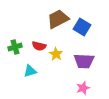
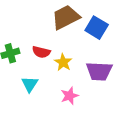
cyan triangle: (30, 71) -> (30, 84), turned -40
pink star: (83, 88) -> (70, 96), moved

